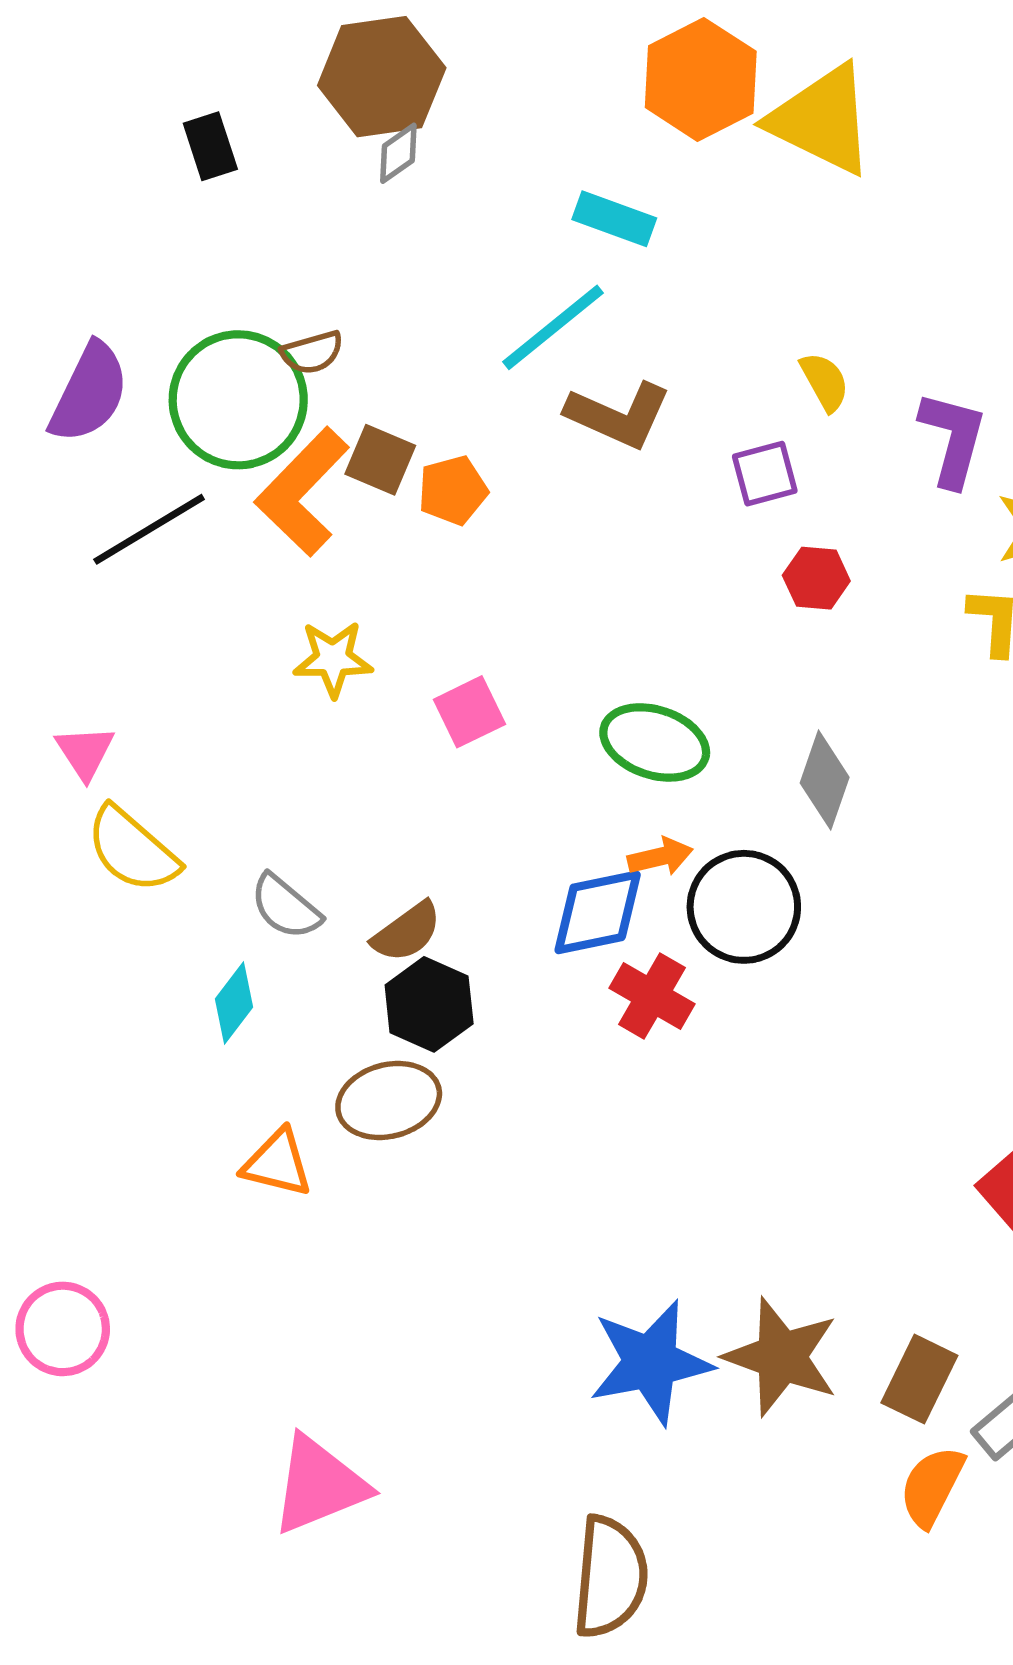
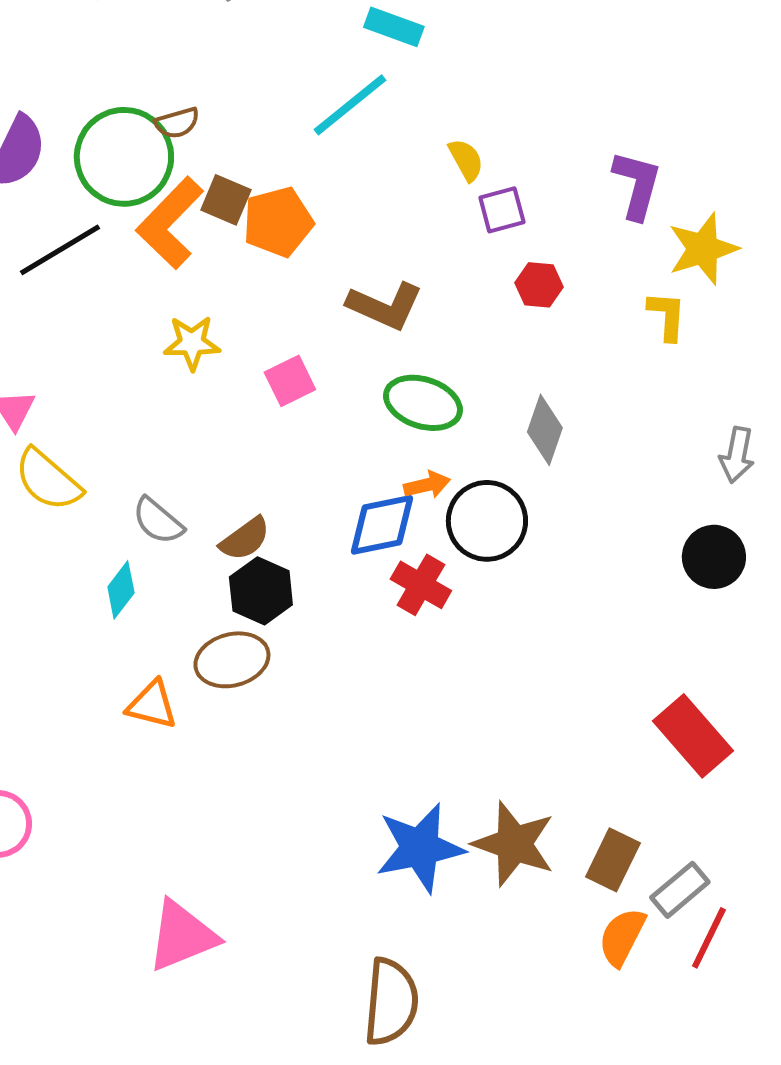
yellow semicircle: (825, 382) -> (466, 160), moved
brown L-shape: (618, 415) -> (385, 306), moved
orange pentagon: (453, 490) -> (278, 222), size x1.4

